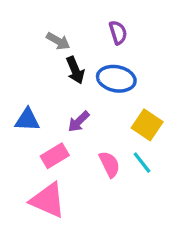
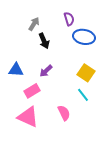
gray arrow: (58, 41) -> (34, 24), turned -88
blue ellipse: (116, 79) -> (84, 37), moved
pink semicircle: (109, 164) -> (64, 113), moved

